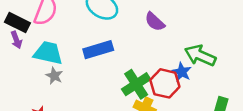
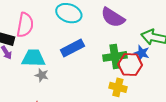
purple semicircle: (155, 22) -> (113, 17), size x1.4
green cross: (136, 84) -> (115, 56), moved, turned 35

